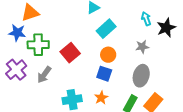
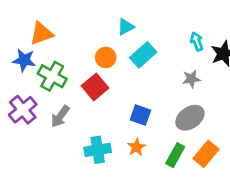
green cross: (38, 45) -> (52, 76), turned 30
orange circle: (108, 55) -> (106, 58), moved
gray ellipse: (141, 76) -> (190, 118), turned 40

